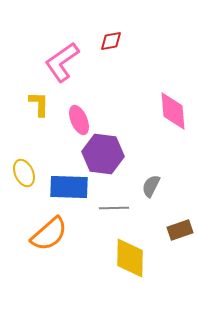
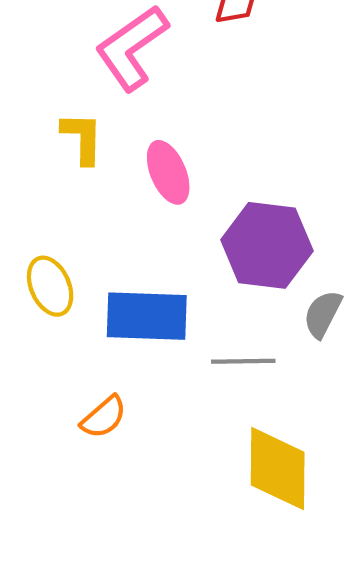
purple hexagon: (103, 154) -> (267, 245), moved
orange semicircle: (49, 234) -> (104, 417), size x0.6

